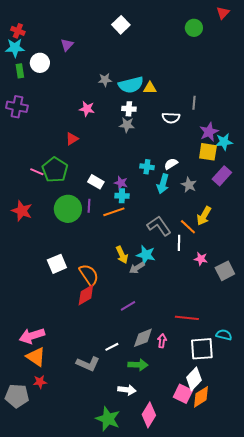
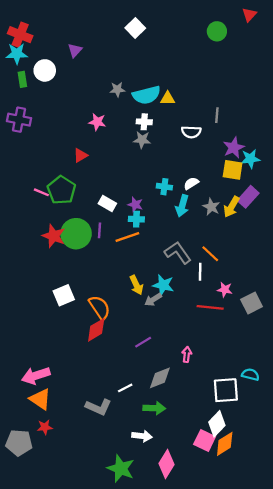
red cross: (18, 31) -> (20, 35), size x1.5
red star: (22, 211) -> (54, 236), moved
yellow arrow: (204, 216) -> (231, 207), moved
red line: (187, 318) -> (210, 307), moved
pink arrow: (162, 341) -> (187, 354), moved

